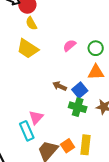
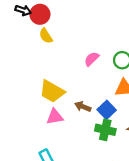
yellow trapezoid: (28, 49) -> (52, 91), moved
pink triangle: (36, 117) -> (55, 117), moved, turned 42

